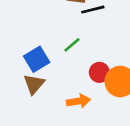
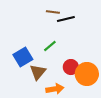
brown triangle: (34, 84) -> (38, 72), moved

